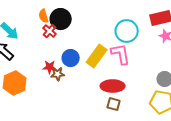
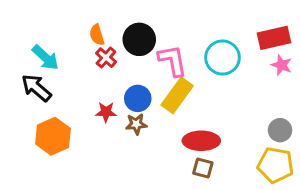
black circle: (61, 19) -> (139, 39), moved
pink L-shape: (121, 54) -> (173, 61), moved
brown star: (58, 74) -> (136, 124), moved

